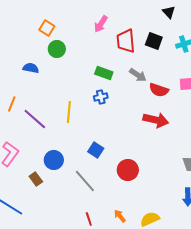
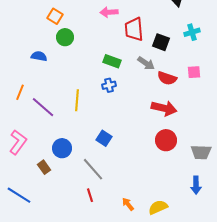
pink arrow: (101, 24) -> (109, 12), turned 54
black square: (154, 41) -> (161, 42), moved
red circle: (128, 170) -> (166, 140), moved
red line: (89, 219) -> (90, 195), moved

